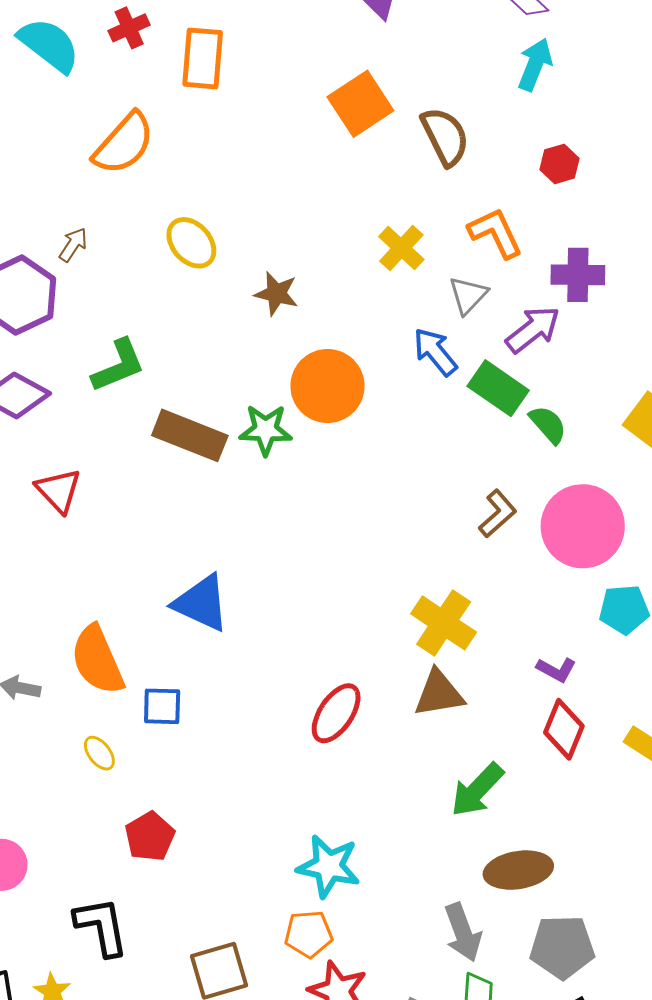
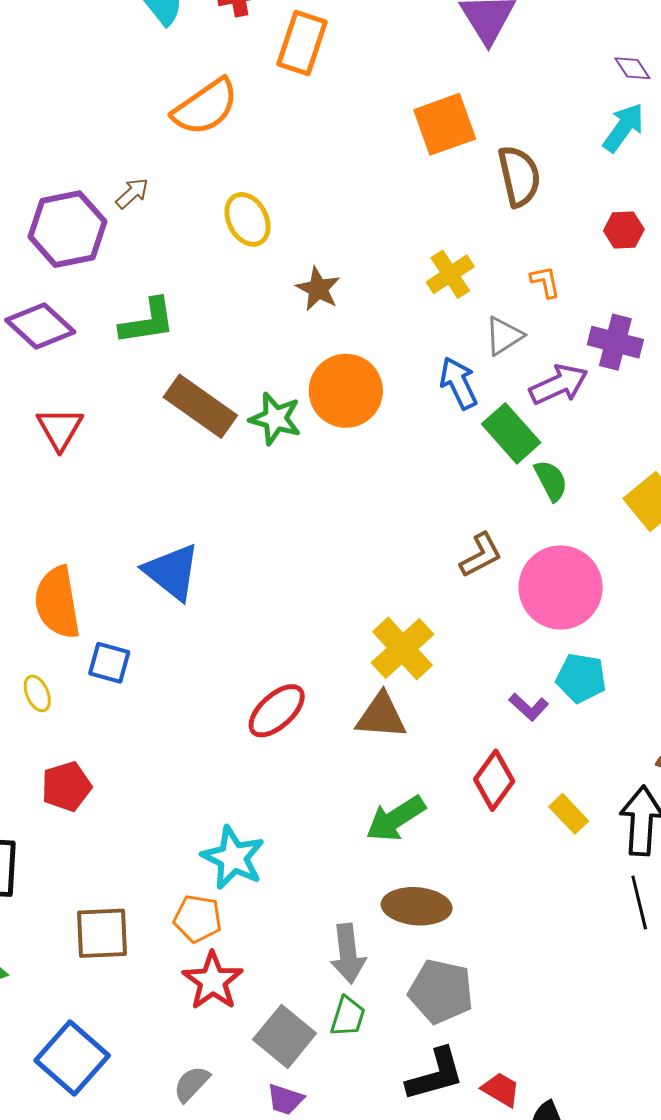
orange L-shape: (495, 233) -> (545, 282), size x0.6
purple L-shape: (556, 670) -> (529, 707), moved

